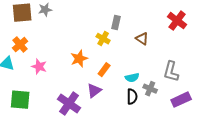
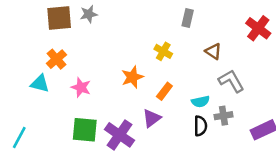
gray rectangle: (116, 23) -> (188, 18), moved
gray L-shape: (171, 72) -> (231, 81), moved, turned 135
gray cross: (150, 89) -> (224, 116), turned -32
green square: (20, 100) -> (85, 130), moved

